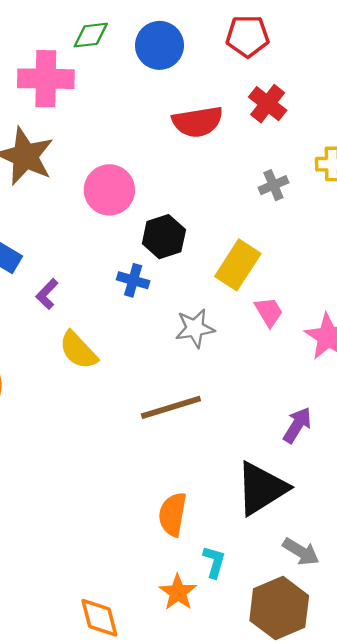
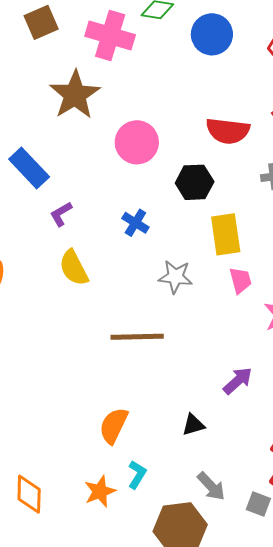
red semicircle: (198, 122) -> (228, 131), moved
black hexagon: (164, 237) -> (195, 182), moved
yellow rectangle: (238, 265) -> (226, 234), turned -57
black triangle: (261, 488) -> (193, 425), size x0.5

